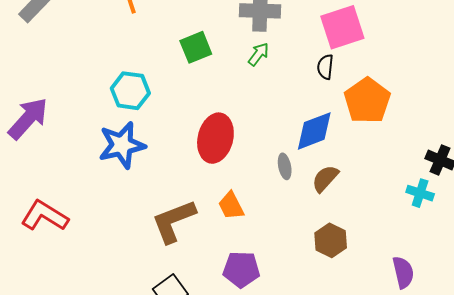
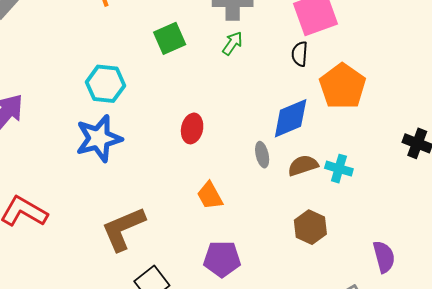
red ellipse: (215, 138) -> (192, 128), size x0.6
brown semicircle: (325, 179) -> (303, 165), turned 32
cyan cross: (420, 193) -> (339, 169), moved
brown L-shape: (174, 221) -> (123, 229), moved

